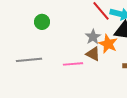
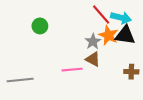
orange star: (108, 44) -> (108, 35), moved
gray line: (29, 60) -> (20, 80), moved

